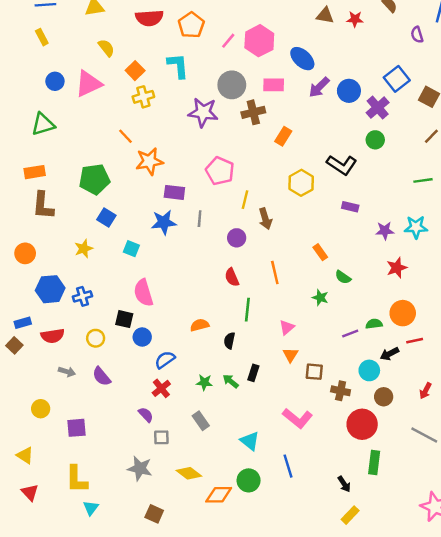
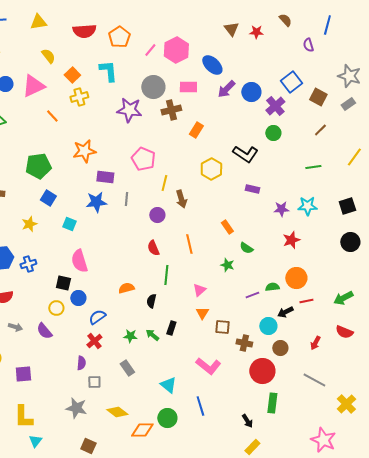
brown triangle: (325, 16) -> (231, 29), turned 42
orange line: (125, 136) -> (52, 116), moved
yellow circle: (96, 338) -> (56, 308), moved
purple semicircle: (146, 415) -> (81, 363), turned 48

